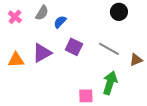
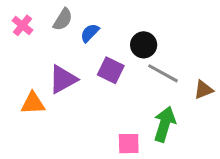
black circle: (119, 12) -> (144, 45), moved
orange triangle: (16, 60) -> (33, 103), moved

